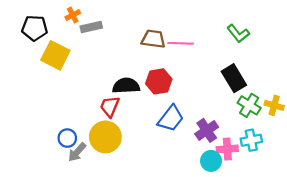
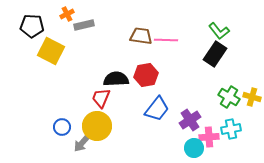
black rectangle: (234, 78) -> (215, 54), moved, turned 65
gray arrow: (77, 152) -> (82, 143), moved

